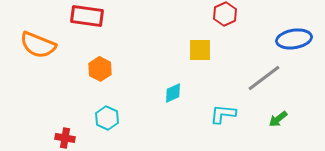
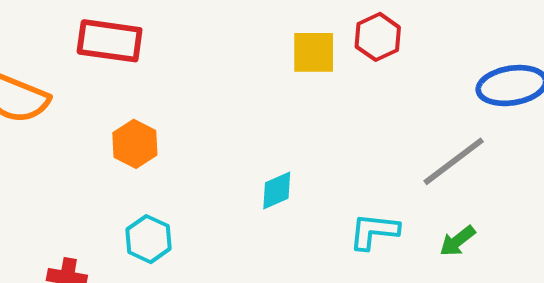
yellow square: (200, 50) -> (314, 52), moved
green arrow: (278, 119) -> (457, 241), moved

